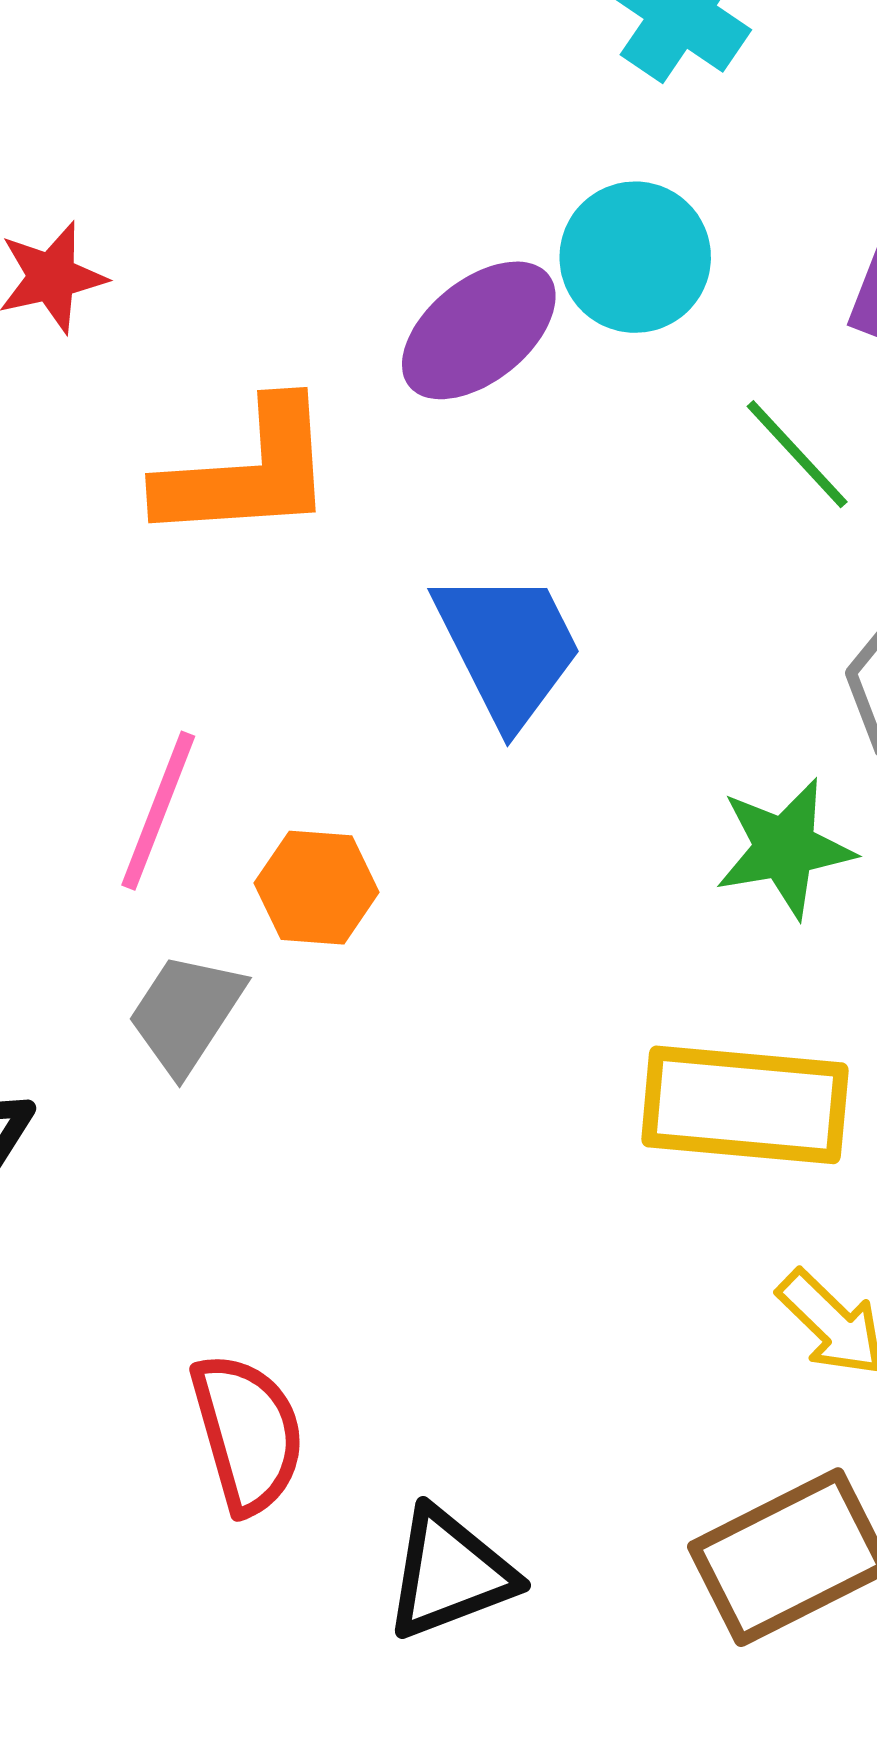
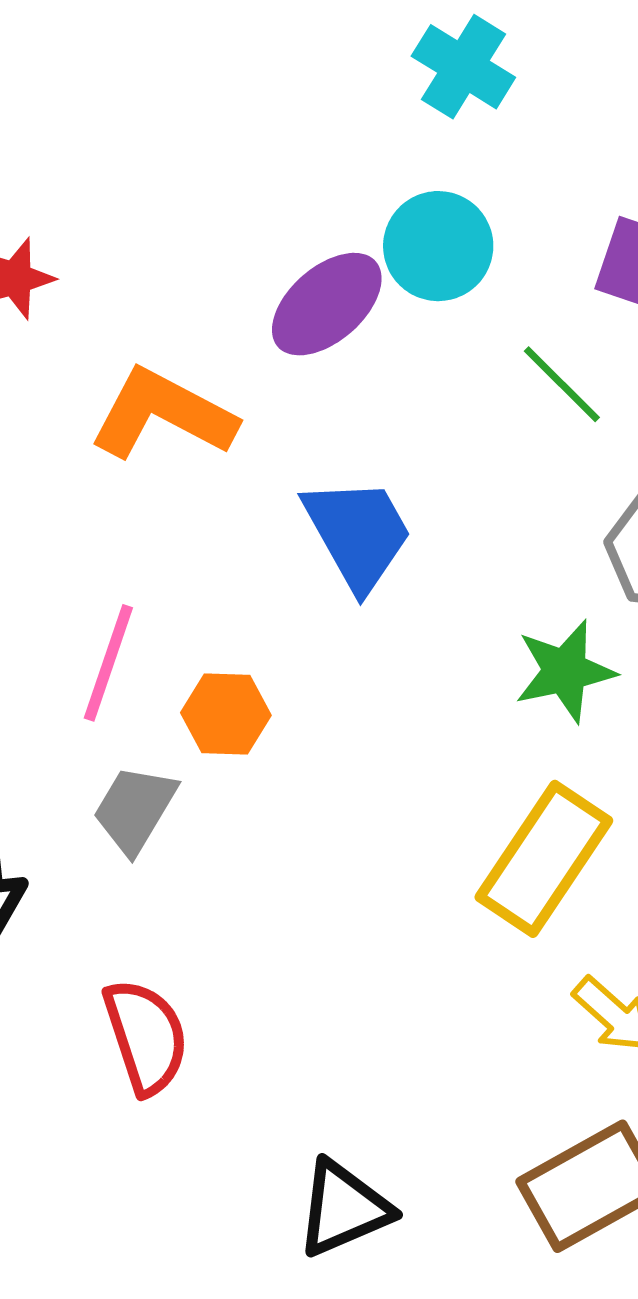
orange L-shape: (247, 472) -> (163, 414), turned -146
yellow rectangle: (745, 1105) -> (544, 859), turned -59
red semicircle: (248, 1433) -> (146, 1037), moved

